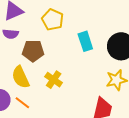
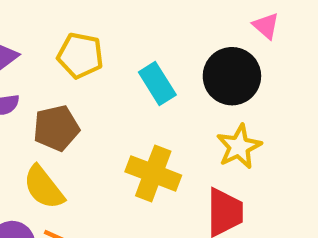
yellow cross: (54, 80) -> (153, 173), moved, size x1.4

